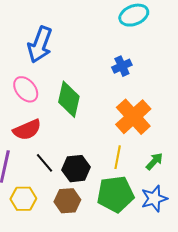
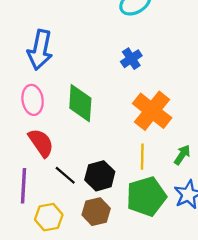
pink ellipse: (26, 89) -> (33, 100), turned 40
red semicircle: (27, 130) -> (41, 143), turned -92

